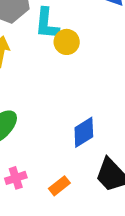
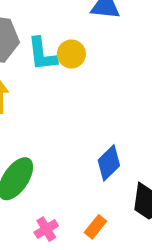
yellow circle: (67, 42) -> (71, 54), moved

